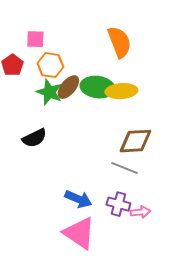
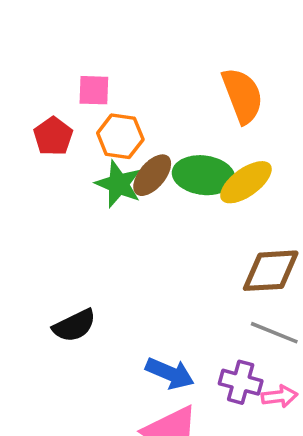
yellow ellipse: (121, 91) -> (246, 182), turned -32
black semicircle: (34, 138) -> (74, 326), moved
gray line: (124, 168) -> (274, 333), moved

